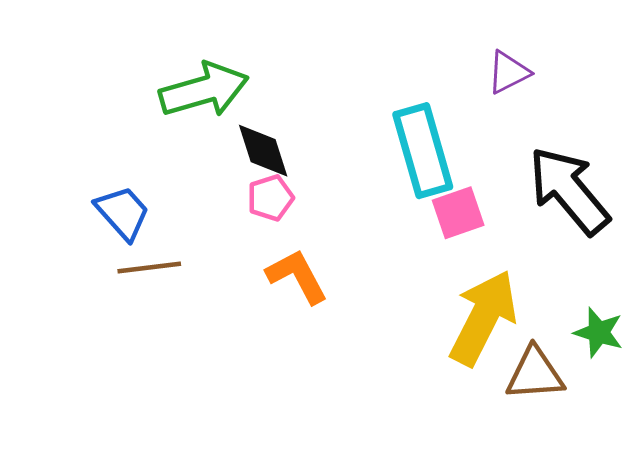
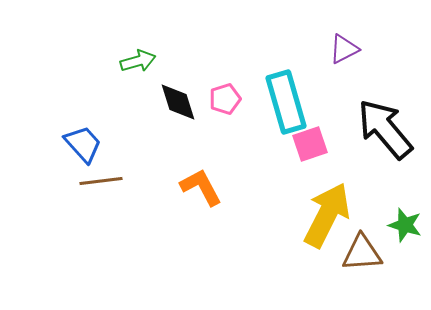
green arrow: (204, 90) -> (138, 61), size x0.6
pink pentagon: (270, 198) -> (225, 99), moved

